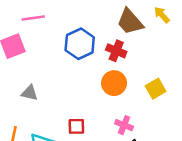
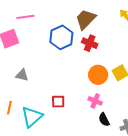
brown trapezoid: (130, 22) -> (86, 19), moved, turned 85
orange circle: (114, 83) -> (98, 75), moved

